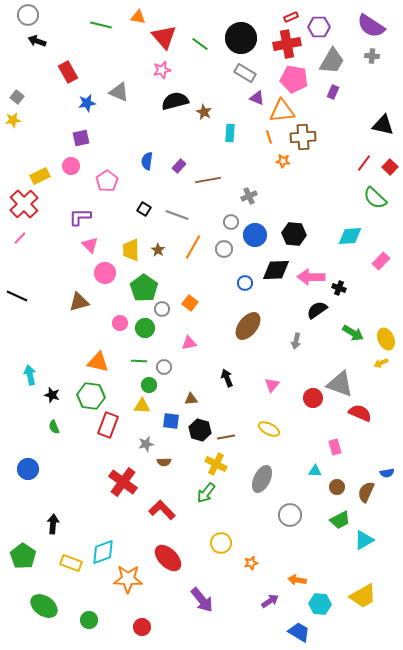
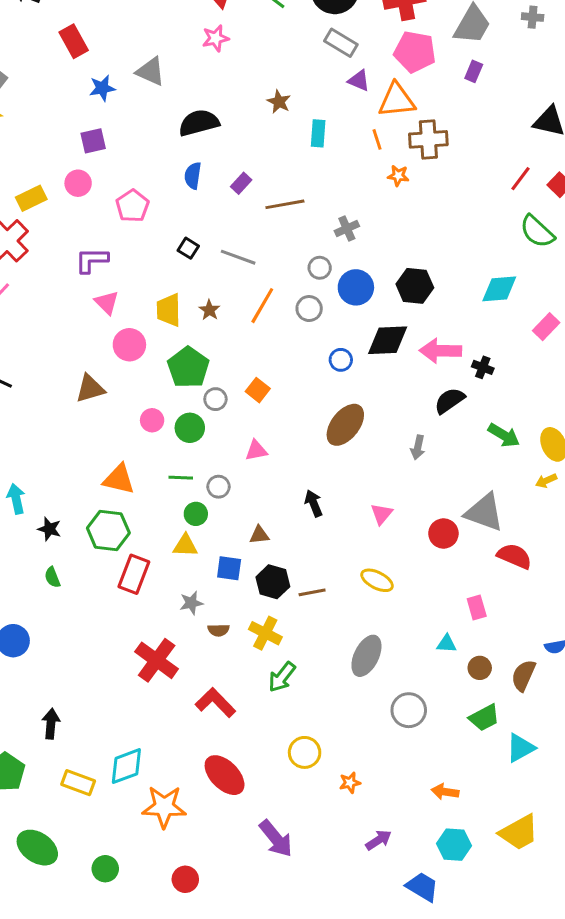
black semicircle: (175, 101) -> (199, 123), moved
yellow cross: (216, 464) -> (265, 633), moved
orange arrow: (297, 580) -> (445, 792), moved

